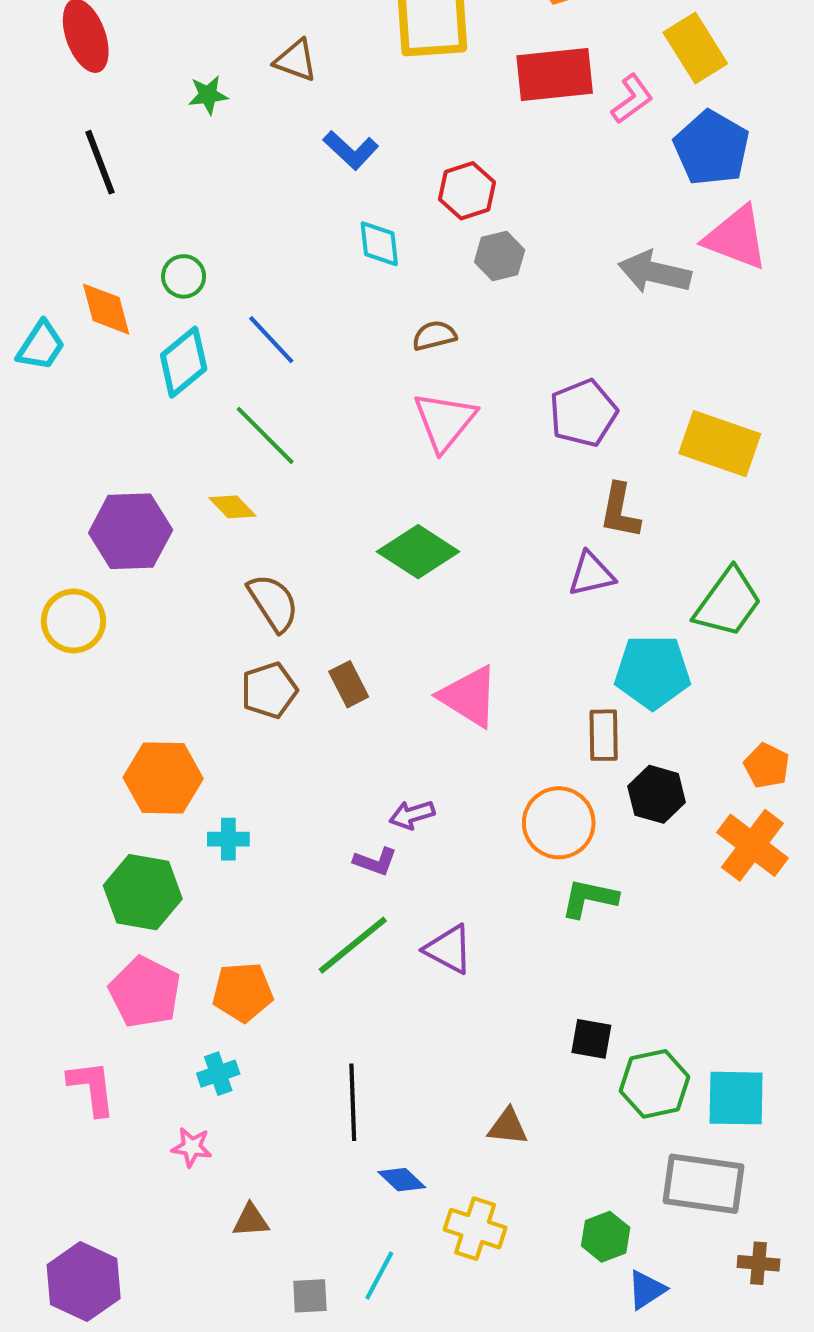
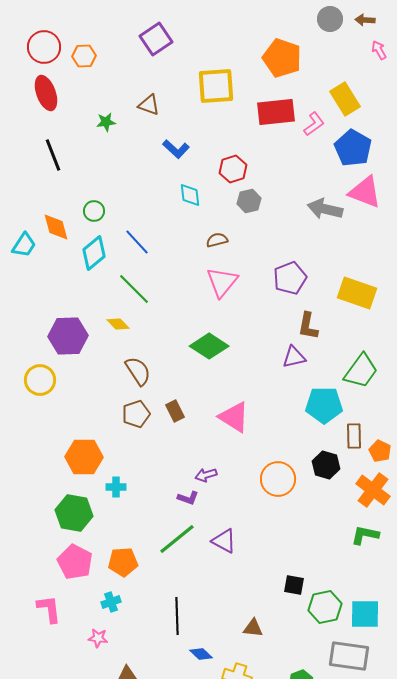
brown rectangle: (604, 735) -> (354, 436), moved
green L-shape: (589, 898) -> (365, 535), moved

